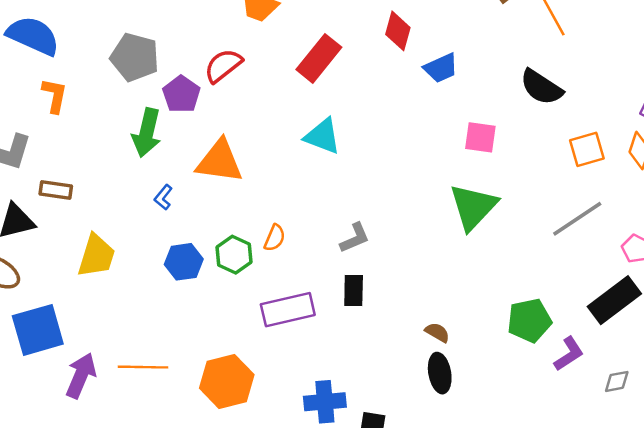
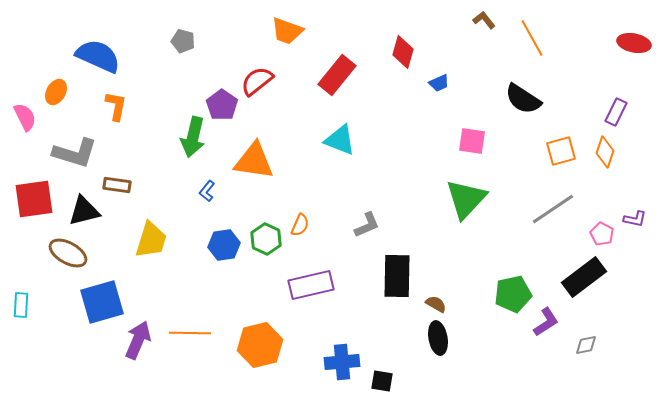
gray pentagon: (135, 57) -> (183, 41), moved, size x0.6
blue trapezoid: (441, 68) -> (439, 83), size x0.7
black rectangle: (354, 291) -> (397, 276), moved, size x1.6

